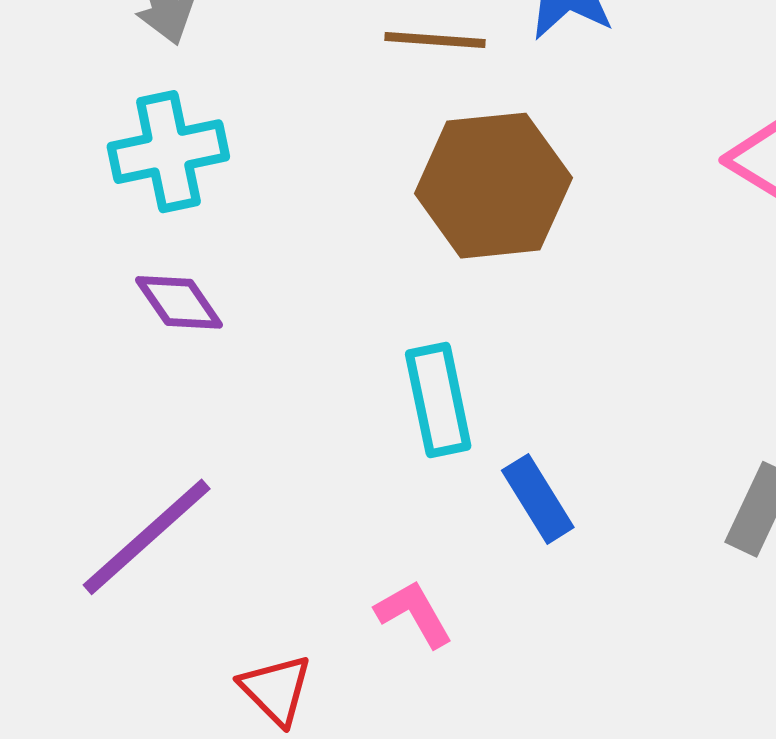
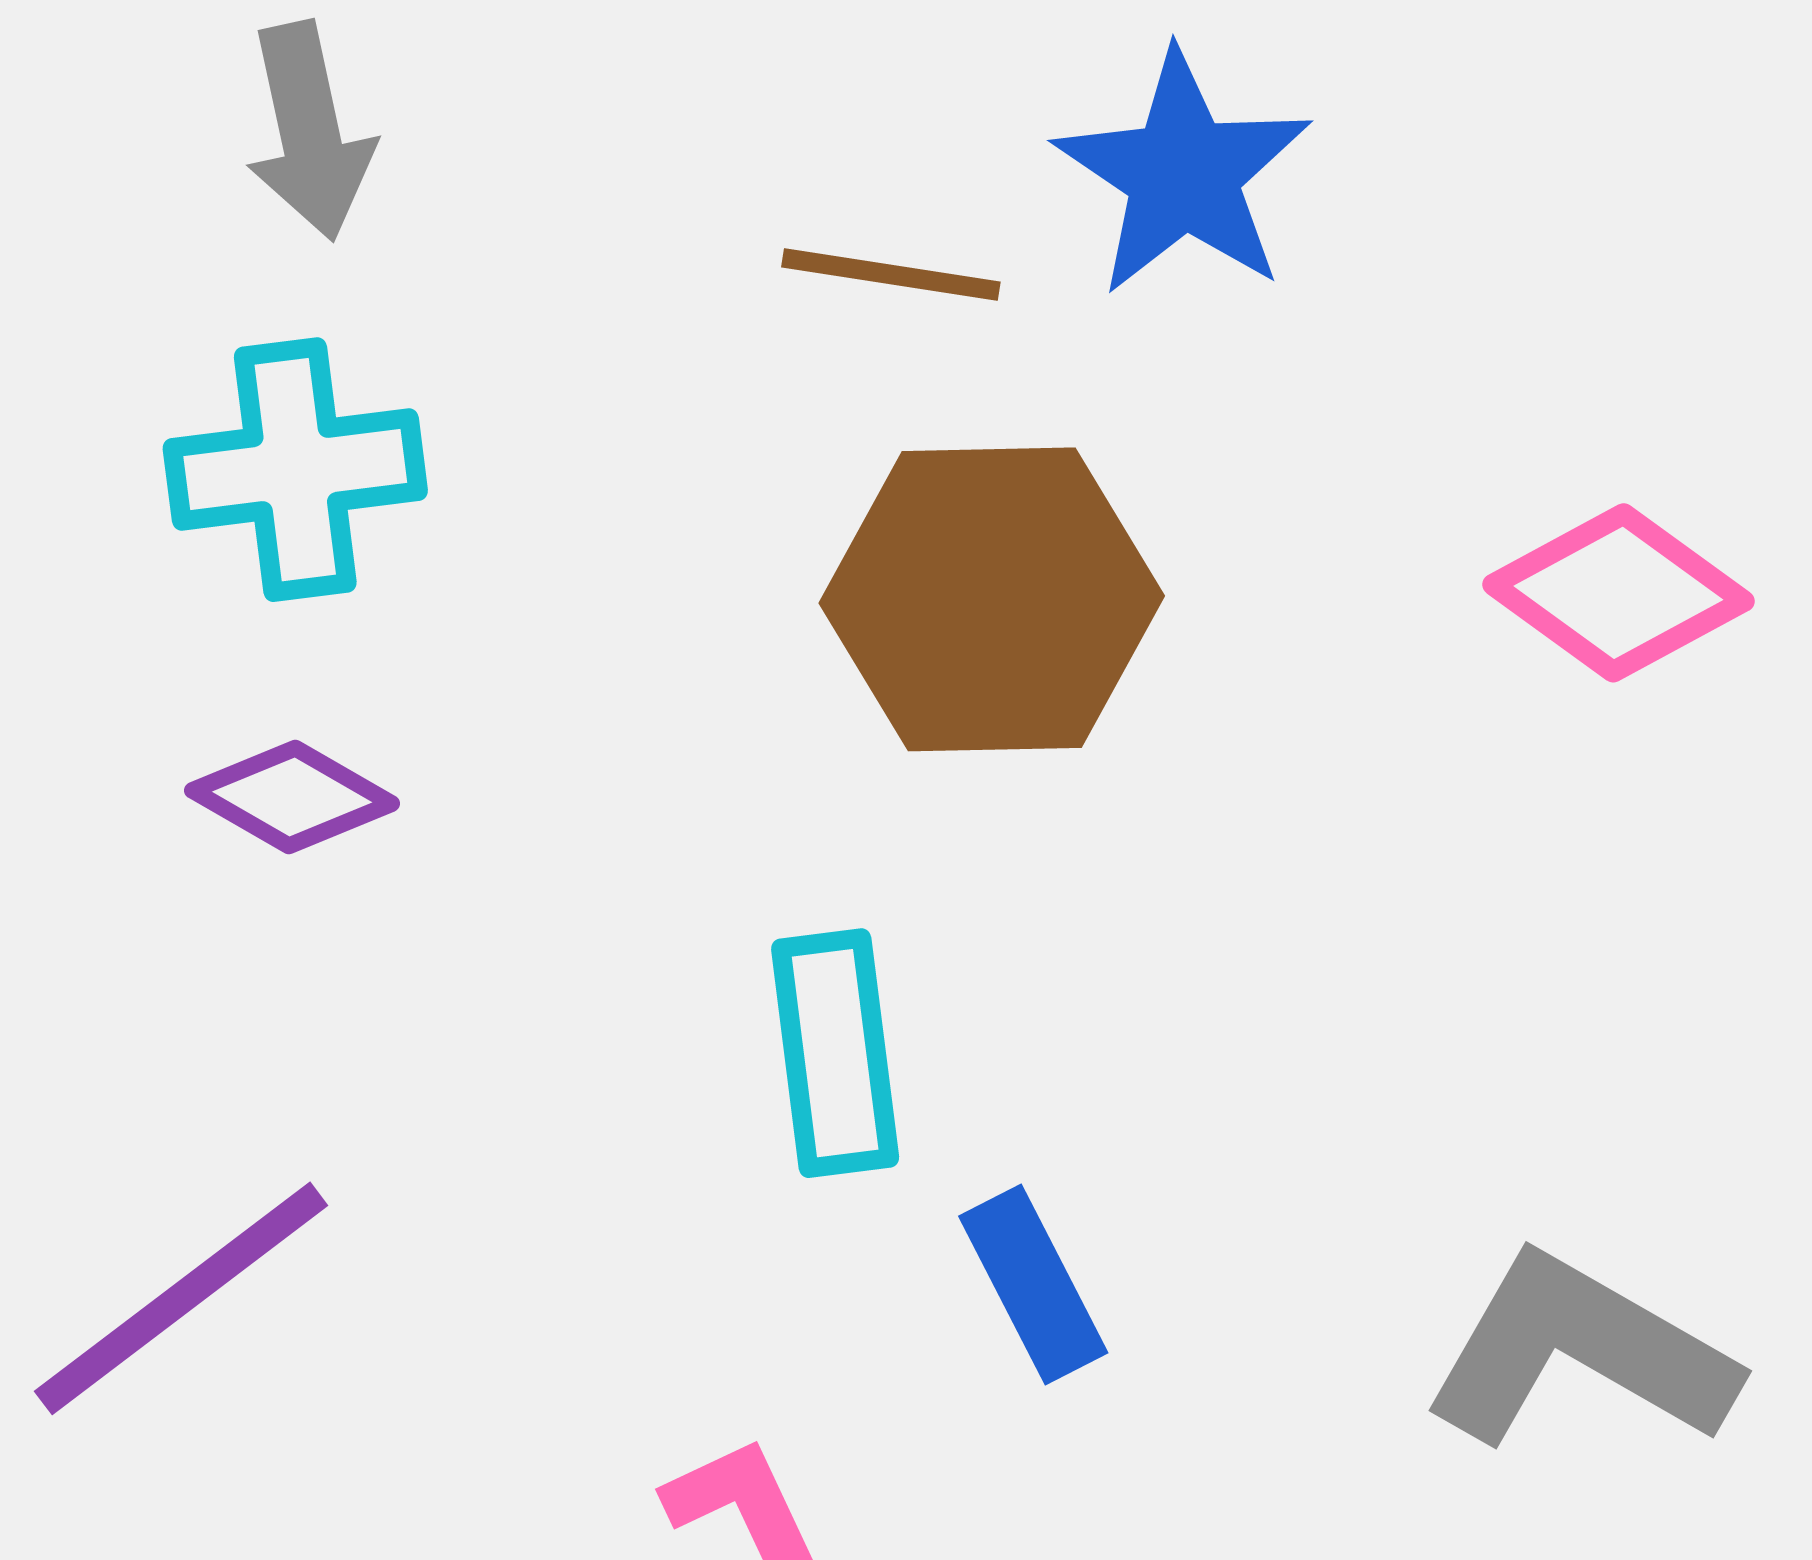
purple diamond: (179, 302) -> (292, 797), turned -30

